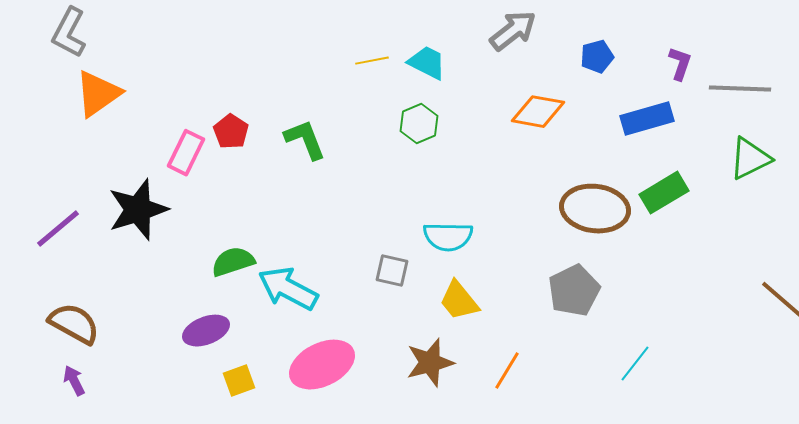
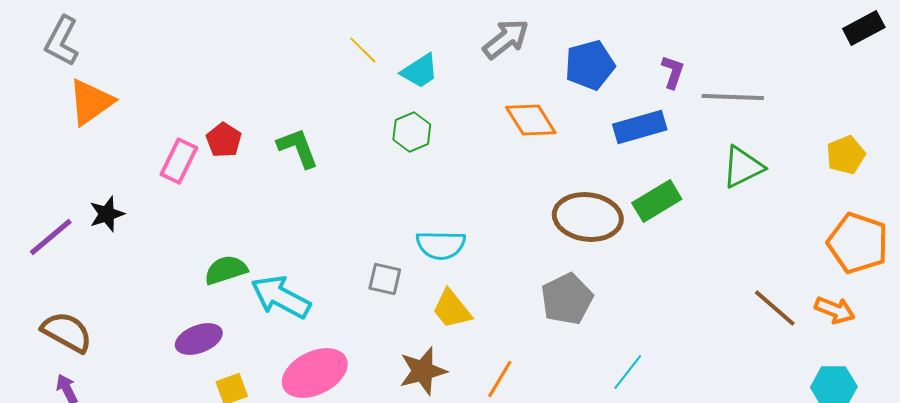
blue pentagon: (597, 57) -> (590, 65), size x1.5
yellow line: (372, 61) -> (363, 50), moved, turned 56
cyan trapezoid: (427, 63) -> (420, 71), turned 120
orange diamond: (538, 112) -> (531, 120), turned 48
black star: (138, 210) -> (107, 214), moved, size x0.6

